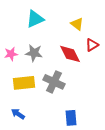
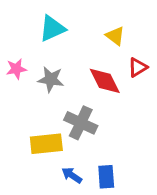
pink star: (11, 54) -> (16, 69), moved
yellow rectangle: (24, 83) -> (46, 144), moved
blue arrow: (18, 114) -> (72, 175), moved

